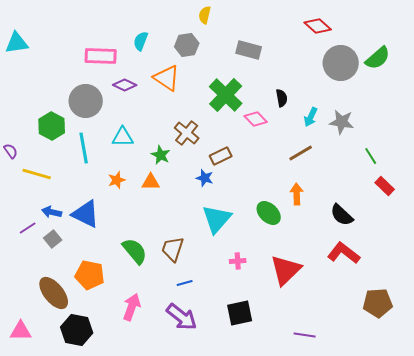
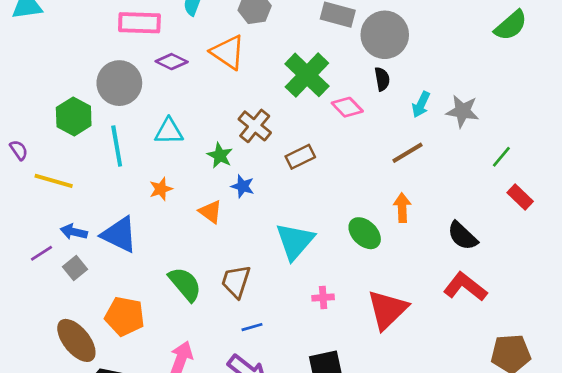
gray circle: (341, 63) -> (385, 35), moved
green line: (371, 156) -> (501, 157), turned 72
blue star: (205, 178) -> (243, 186), moved
orange triangle: (151, 182) -> (210, 212), moved, turned 36

